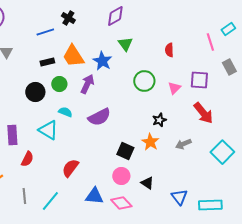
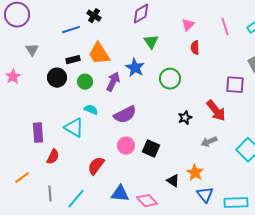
pink line: (210, 42) -> (225, 27), moved
blue star: (102, 61) -> (135, 68), moved
purple square: (199, 80) -> (235, 85), moved
pink triangle: (174, 88) -> (188, 25), moved
black circle: (35, 92) -> (57, 78), moved
red arrow: (203, 113) -> (216, 111), moved
orange star: (150, 142) -> (195, 173), moved
pink circle: (121, 176) -> (126, 146), moved

